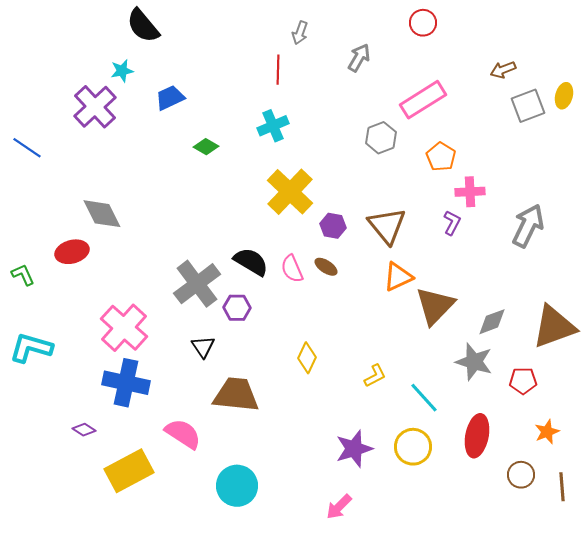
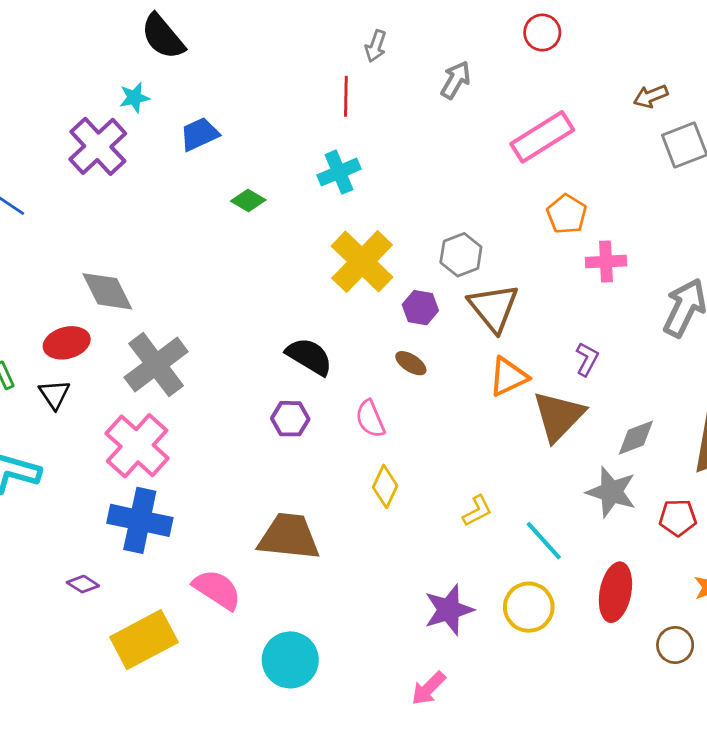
gray hexagon: (381, 138) -> (461, 255), moved
purple L-shape: (452, 223) -> (587, 359), moved
pink semicircle: (292, 269) -> (370, 419), moved
gray cross: (197, 284) -> (156, 365), moved
black triangle: (203, 347) -> (54, 394), moved

